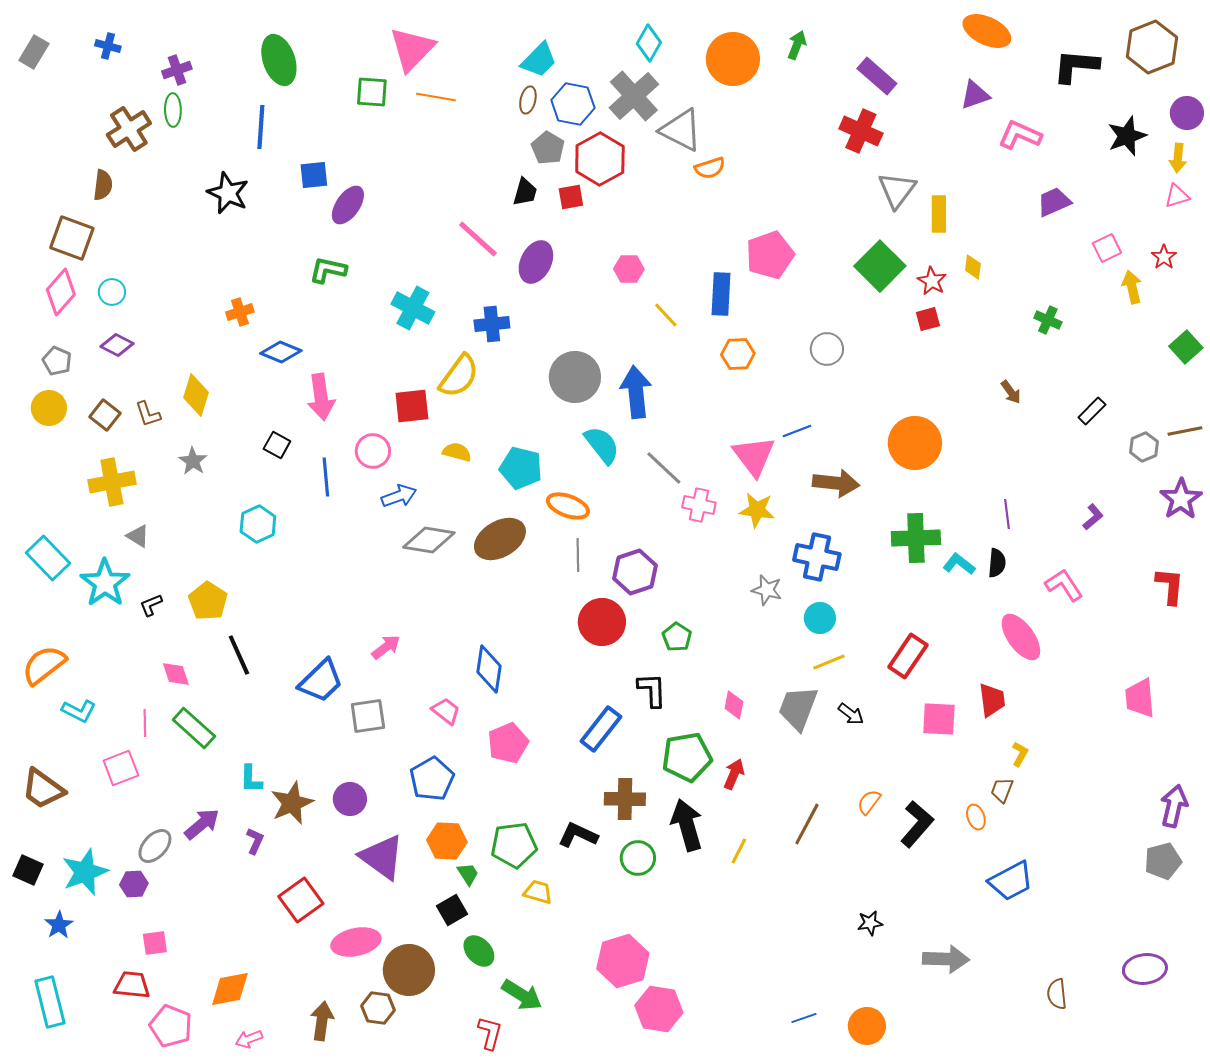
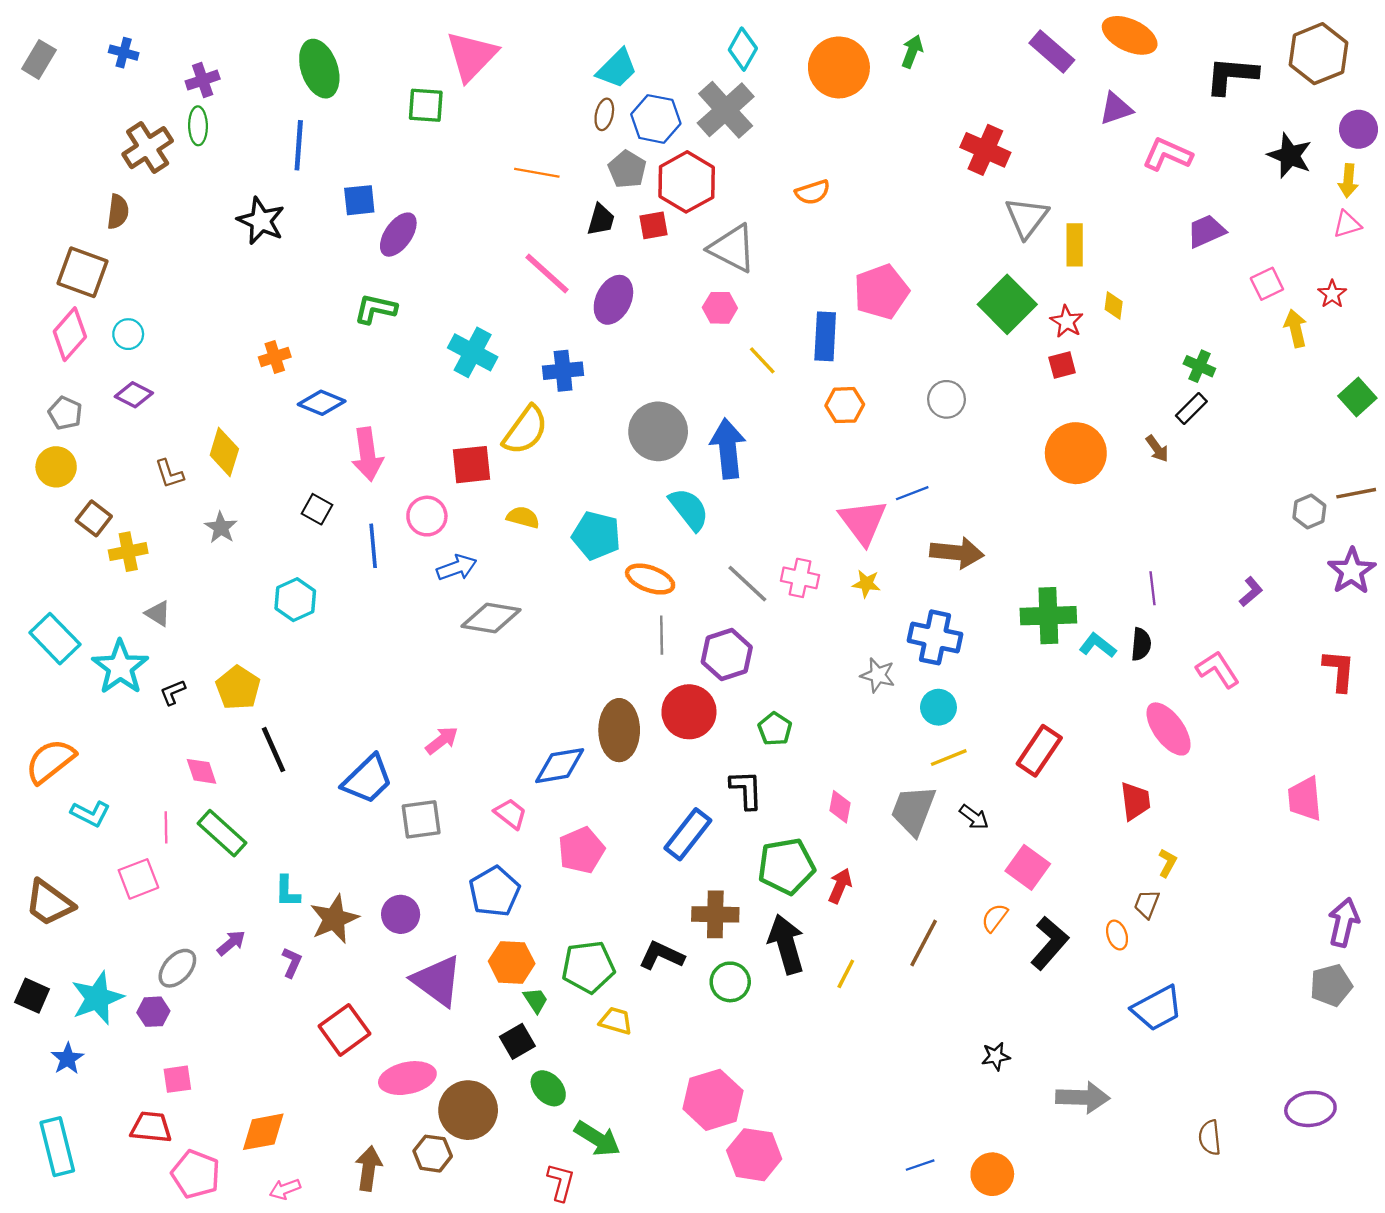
purple rectangle: (877, 76) -> (1052, 51), moved
orange line: (436, 97) -> (537, 173), moved
gray triangle: (681, 130) -> (732, 248), moved
black star: (1127, 136) -> (1290, 156), turned -30
black rectangle: (1092, 411) -> (1191, 409), moved
brown square: (105, 415) -> (94, 518), moved
orange circle: (915, 443) -> (1076, 453), moved
gray line: (664, 468) -> (747, 584), moved
yellow cross: (112, 482) -> (128, 552), size x0.7
yellow star: (757, 510) -> (866, 584), size x0.7
brown ellipse: (500, 539) -> (619, 730), moved, turned -60
blue diamond: (489, 669) -> (560, 766), turned 72
pink square: (939, 719) -> (1028, 867), moved, turned 33
purple arrow: (202, 824) -> (231, 943), size x0.7

